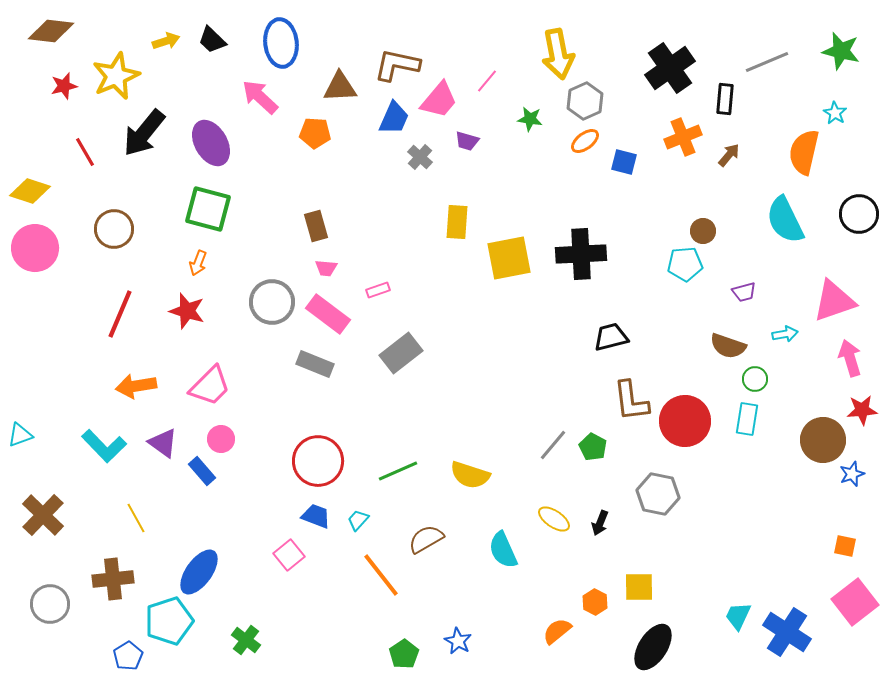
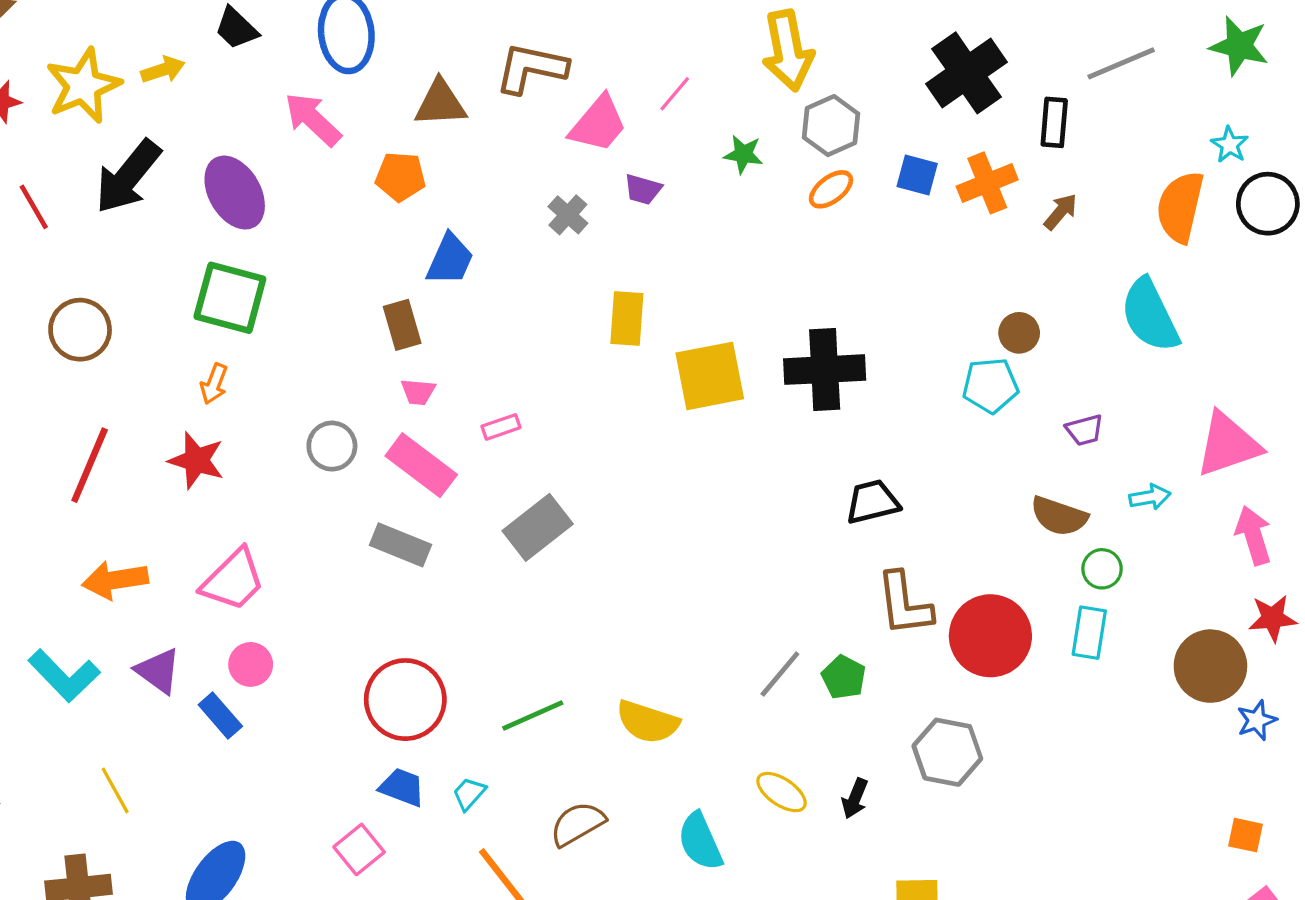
yellow arrow: (166, 41) -> (163, 70), moved
blue trapezoid: (394, 118) -> (450, 260), moved
blue square: (624, 162) -> (917, 175), moved
black circle: (859, 214) -> (1268, 204), moved
gray circle: (272, 302) -> (332, 446), size x0.7

